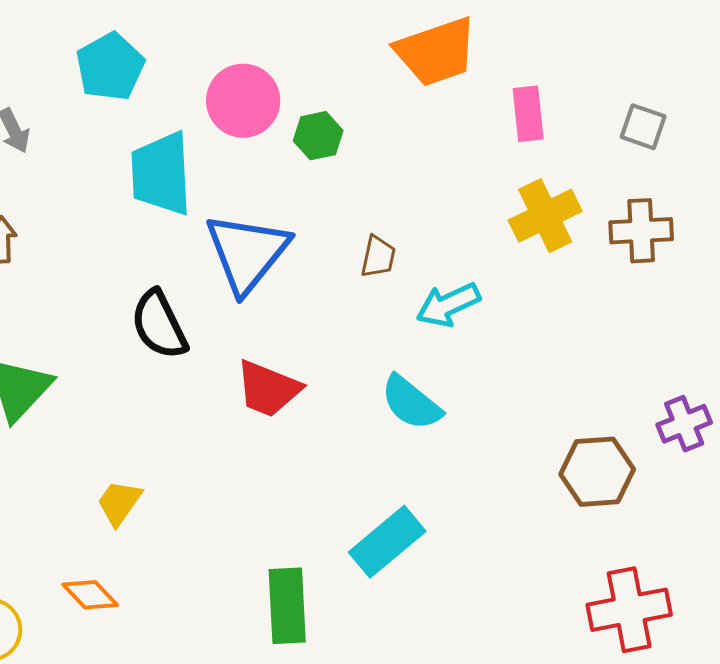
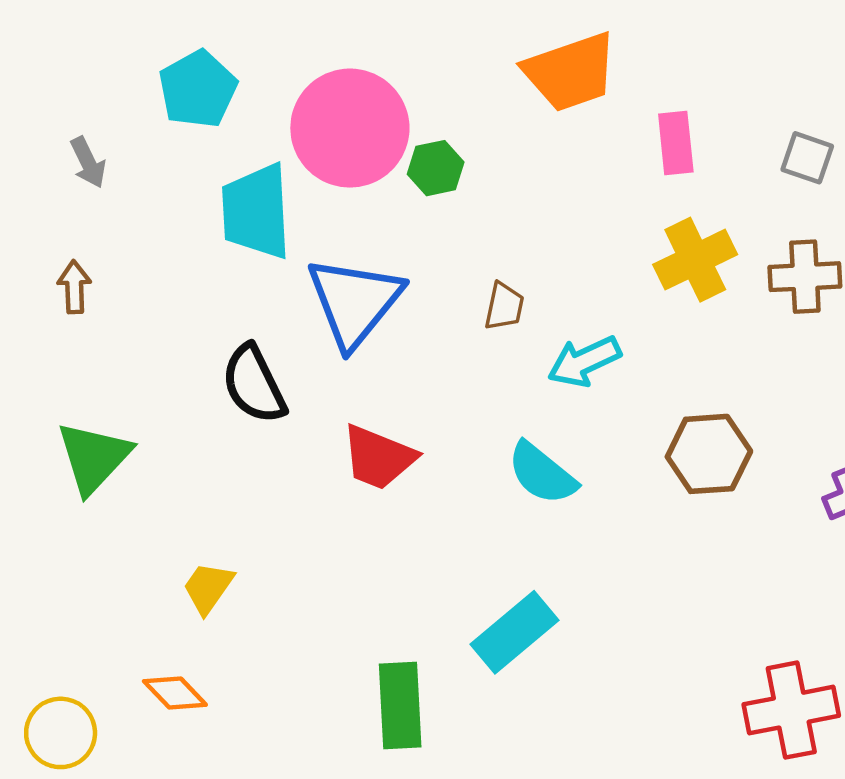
pink circle: (243, 101) -> (350, 128), size x1.4
brown hexagon: (597, 472) -> (709, 454), moved

